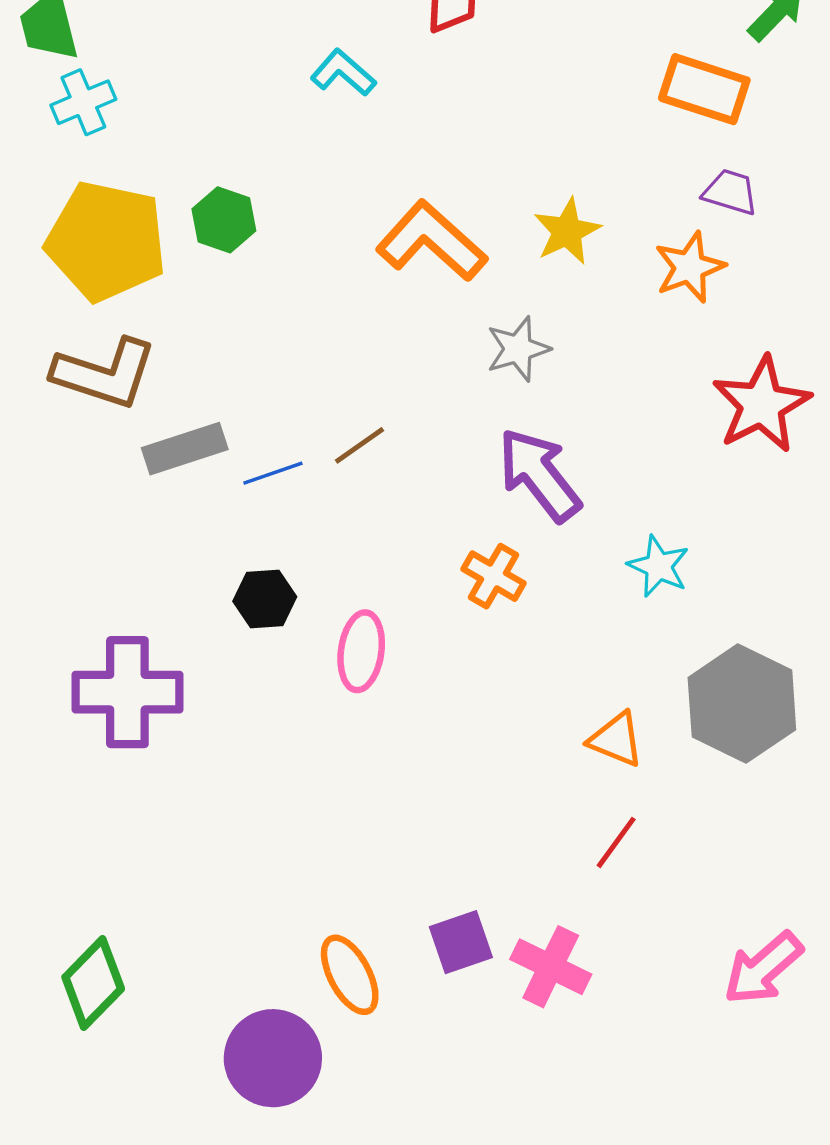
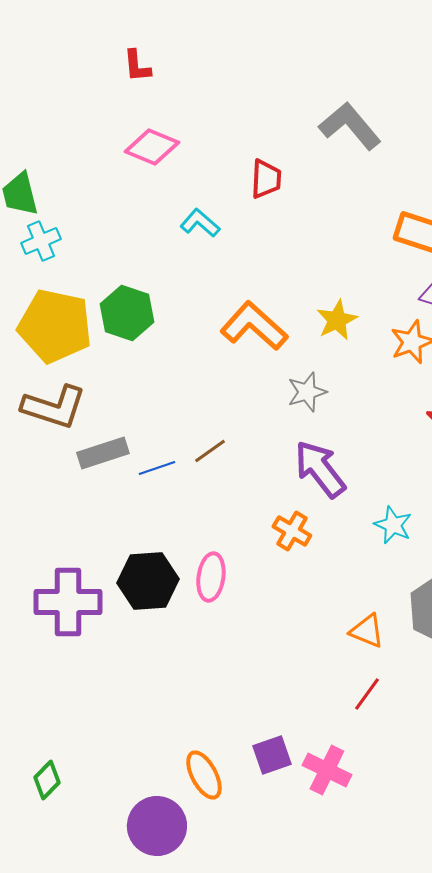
green hexagon: (224, 220) -> (127, 313), size x1.4
black hexagon: (265, 599) -> (148, 581), moved, size x1.6
green diamond: (93, 983) -> (47, 780), size x0.7

